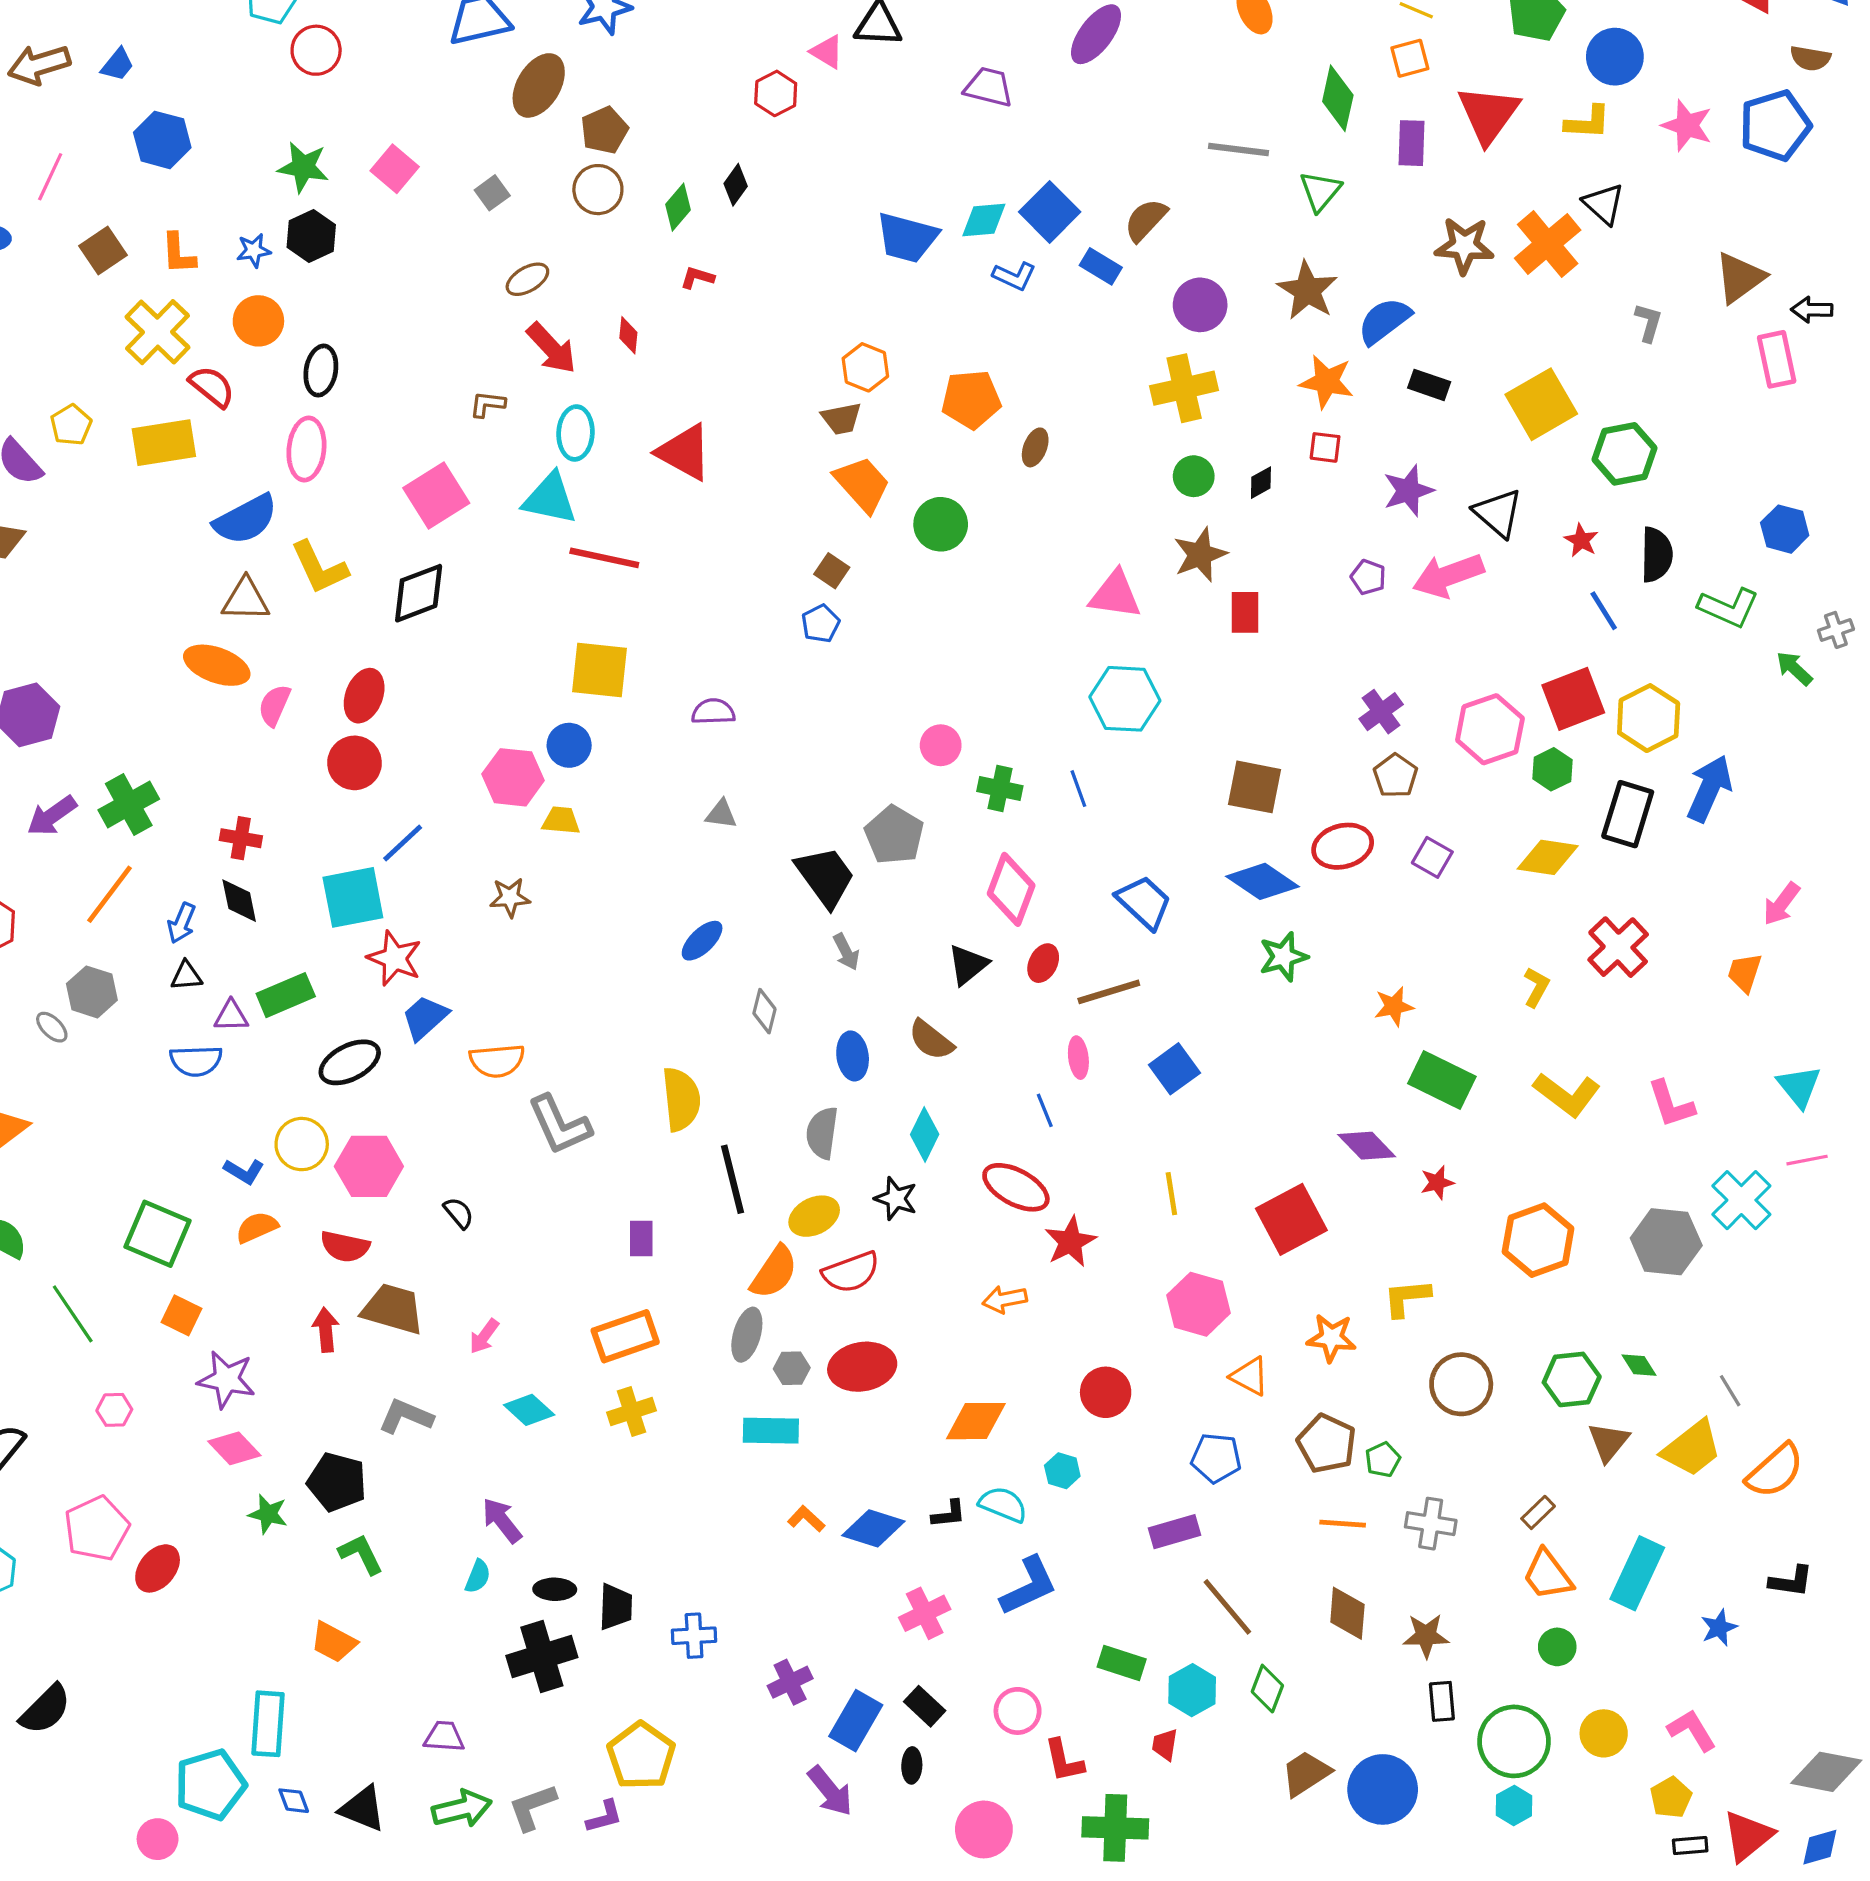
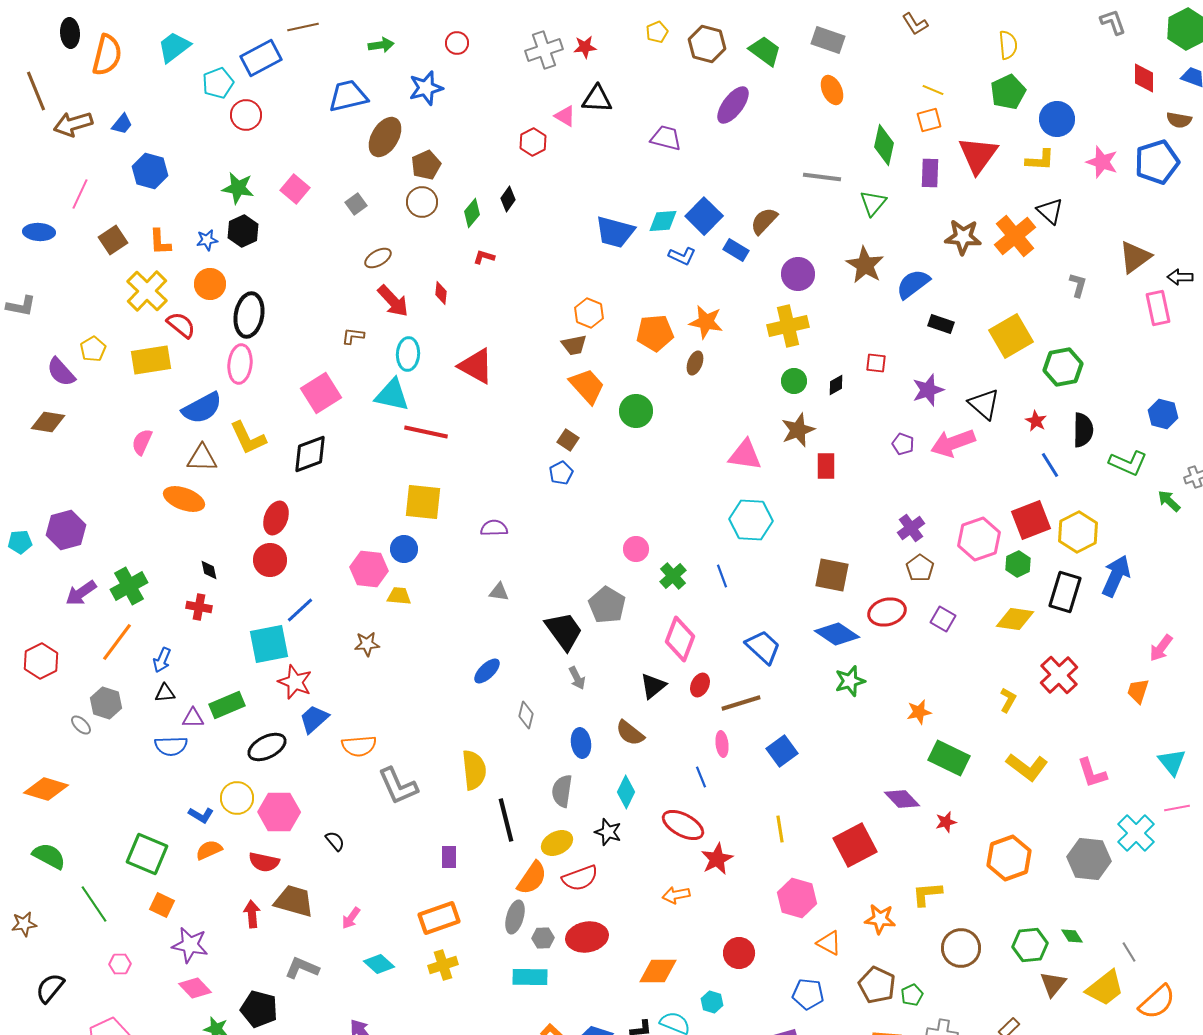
black ellipse: (321, 371) -> (249, 315), size x1.4
orange star: (1327, 382) -> (706, 322), moved
pink semicircle: (274, 705) -> (142, 442), moved
green cross: (1000, 789) -> (673, 576), turned 36
black diamond: (239, 901) -> (209, 570), moved, size x0.7

